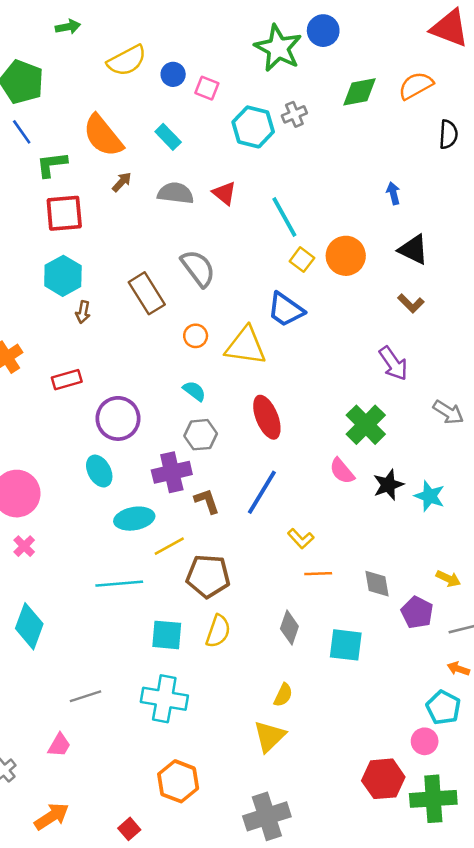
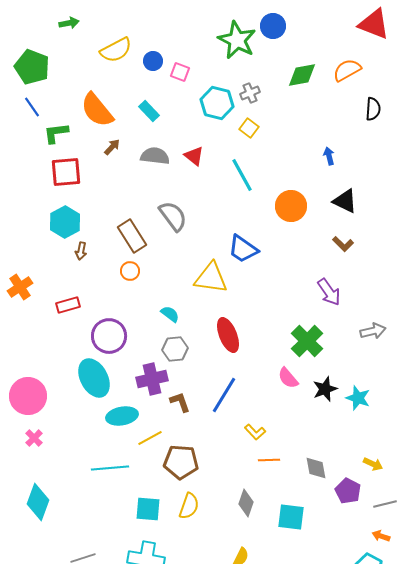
yellow square: (302, 260) -> (249, 128), moved
orange circle: (196, 336) -> (130, 271), moved
gray arrow: (448, 412) -> (373, 331), turned -45
cyan ellipse: (99, 471) -> (94, 378), size x1.5

